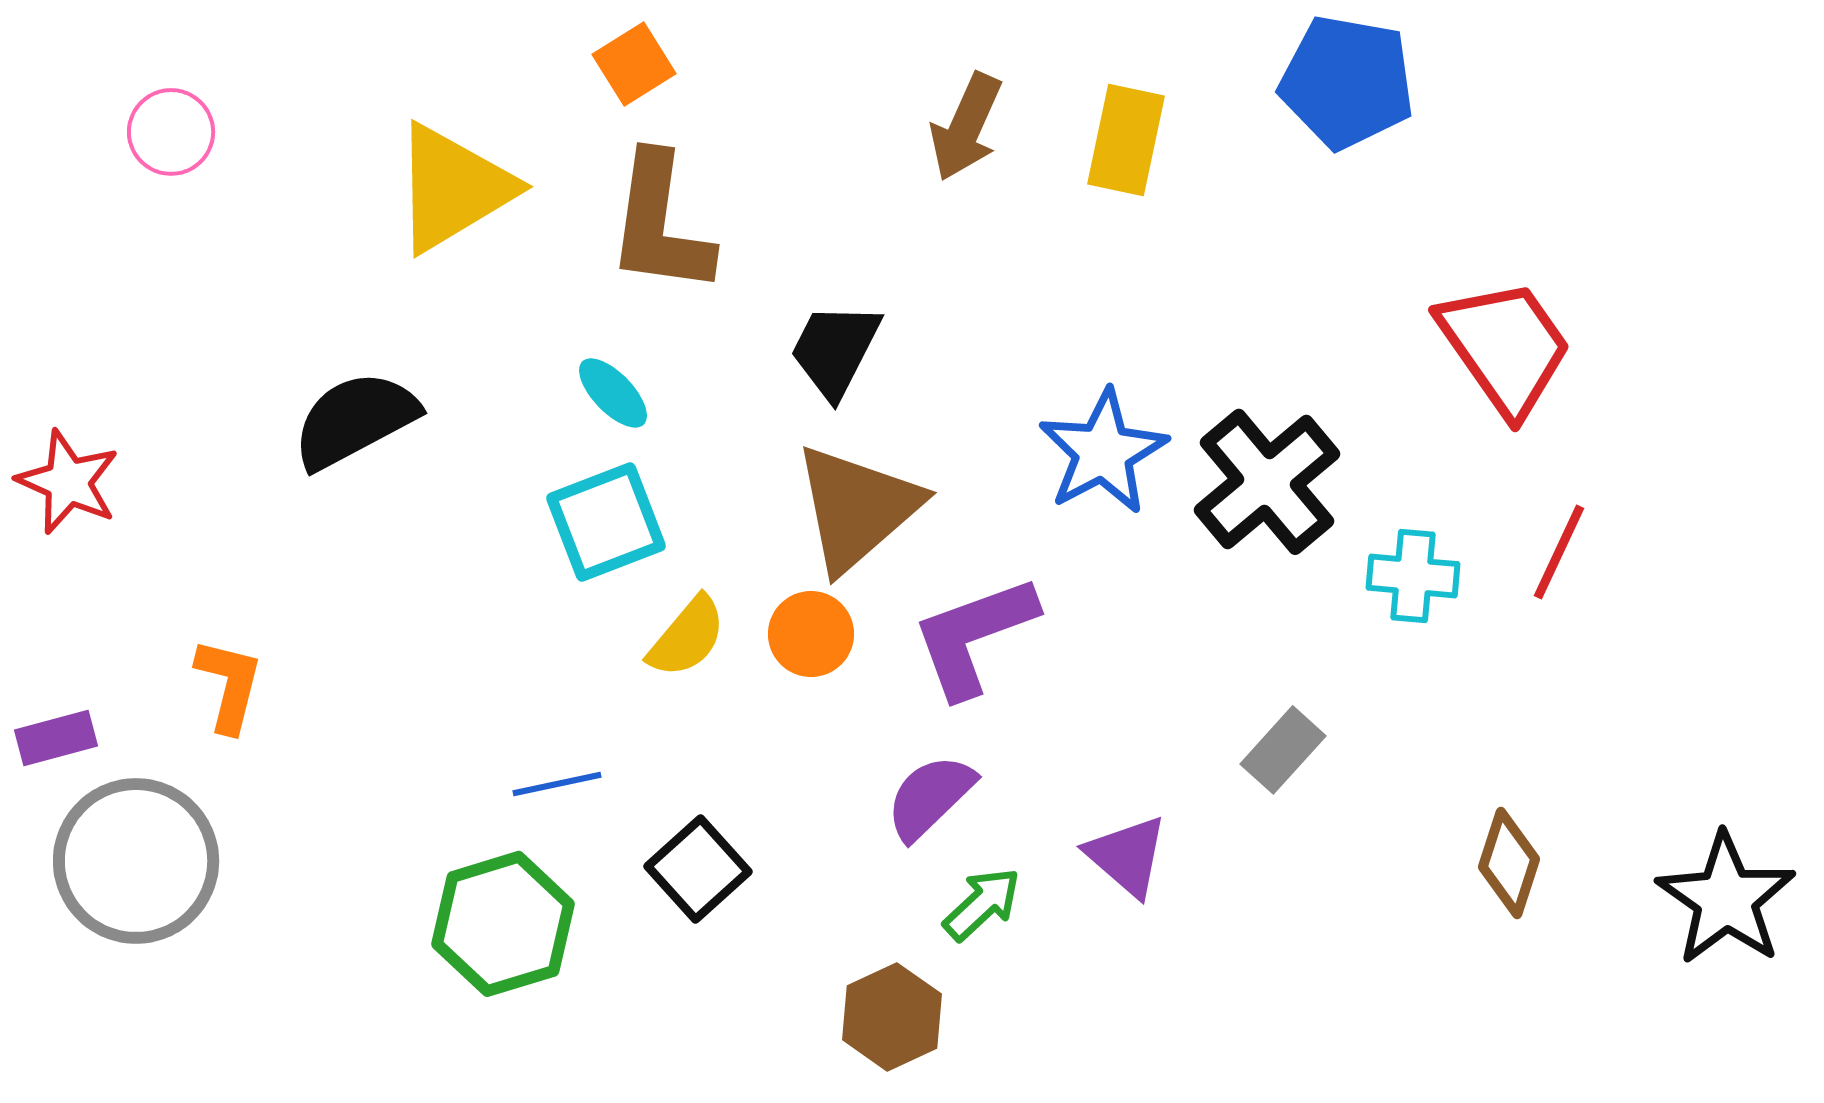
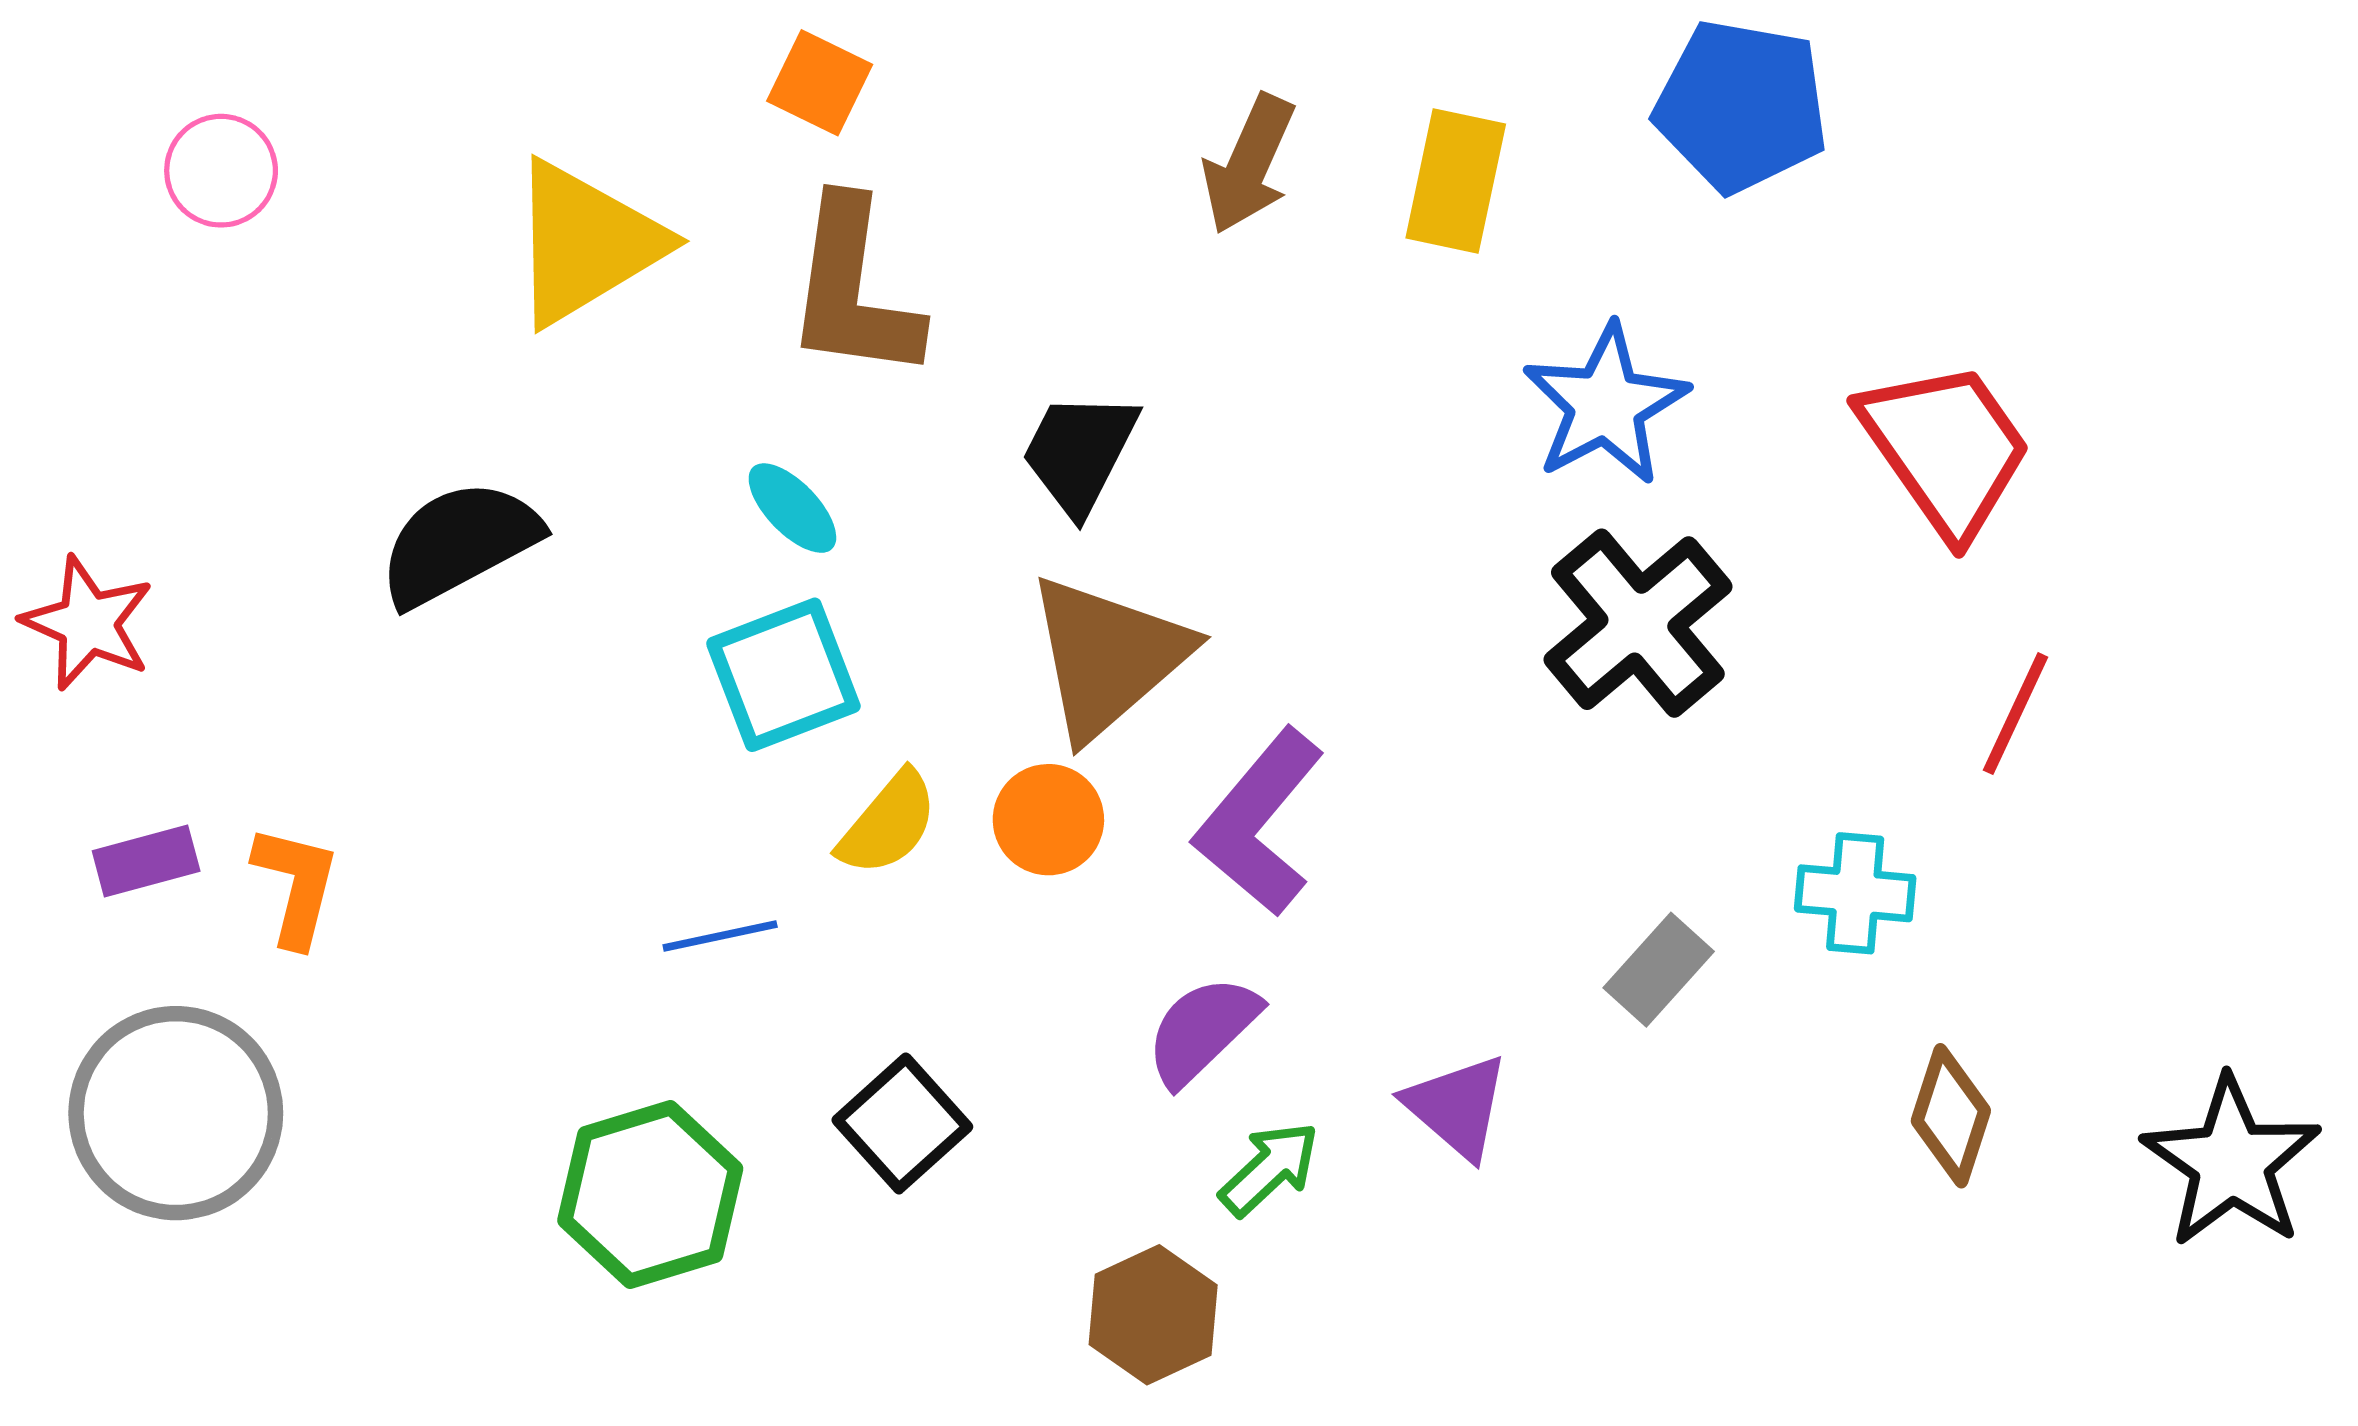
orange square: (634, 64) -> (820, 83), turned -32
blue star: (1103, 452) -> (1606, 405), moved
cyan cross: (1413, 576) -> (1855, 893), moved
purple L-shape: (974, 636) -> (1259, 822), turned -30
purple rectangle: (56, 738) -> (146, 861), moved
blue line: (557, 784) -> (720, 936), moved

